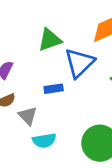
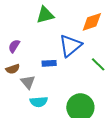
green triangle: (50, 40) -> (45, 15), moved

